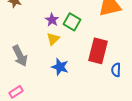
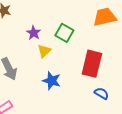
purple star: (52, 20) -> (34, 33), moved
blue semicircle: (116, 70) -> (101, 93), moved, turned 120

